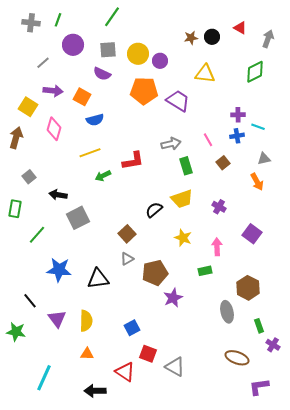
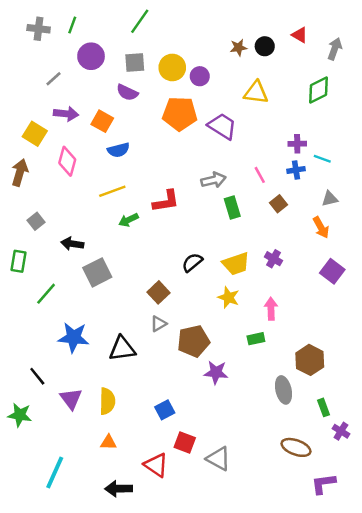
yellow trapezoid: (182, 199) -> (236, 264), moved
purple square: (252, 234) -> (332, 271), moved
purple star: (173, 298) -> (216, 372), turned 30

